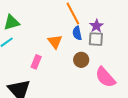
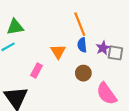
purple star: (96, 26) -> (103, 48), moved
gray square: (96, 39) -> (115, 53), moved

